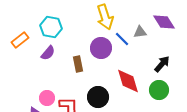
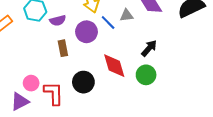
purple semicircle: (48, 53) -> (58, 20), moved, turned 35

